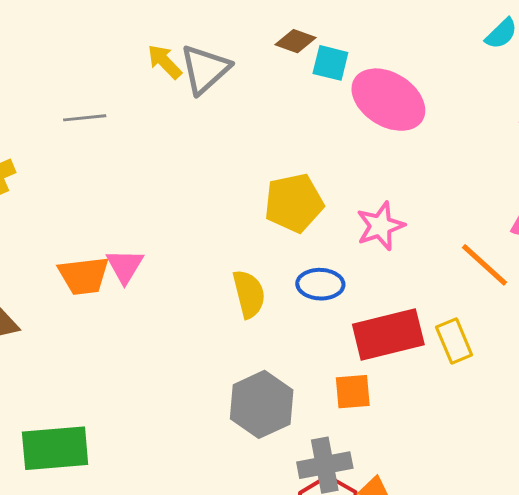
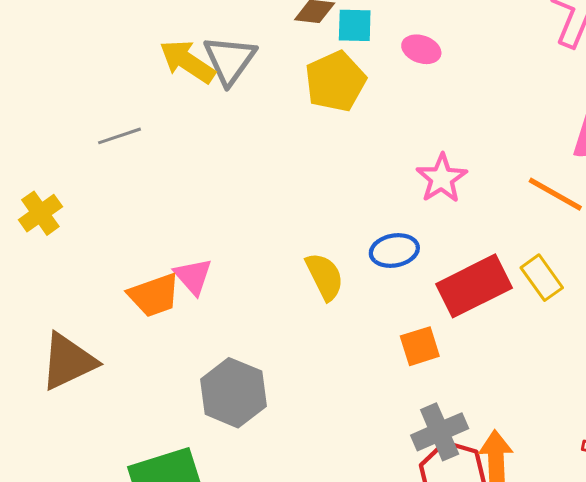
yellow arrow: (165, 62) -> (187, 62), size x1.4
pink ellipse: (388, 100) -> (421, 49), size x0.5
yellow pentagon: (294, 203) -> (335, 81), moved
orange square: (353, 392) -> (420, 346), moved
gray hexagon: (262, 404) -> (233, 393), moved

